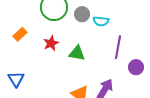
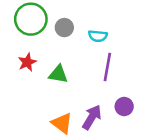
cyan semicircle: (101, 21) -> (98, 36), moved
purple circle: (136, 67) -> (124, 106), moved

